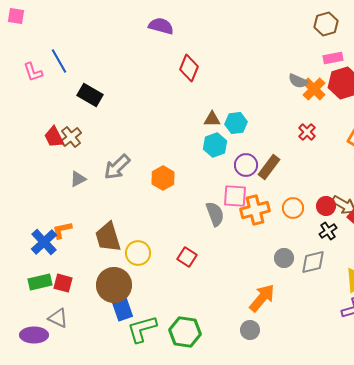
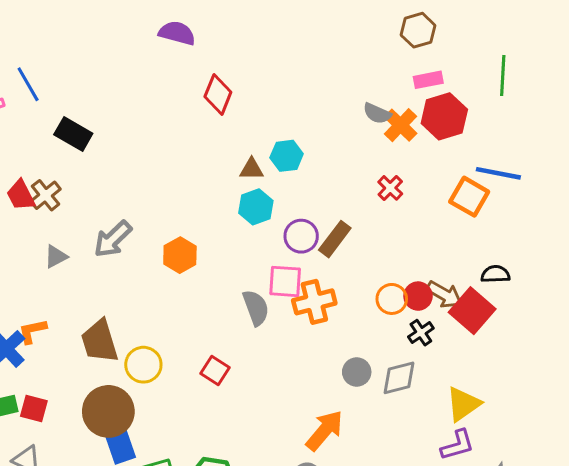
cyan hexagon: (236, 123) -> (287, 156), moved
orange circle: (293, 208) -> (392, 299), moved

